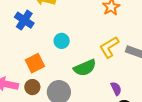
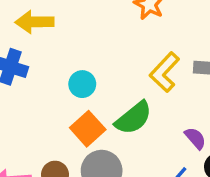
orange square: (35, 63) -> (88, 129), moved

